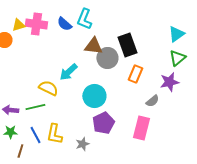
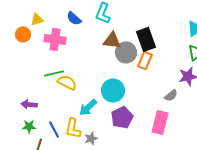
pink cross: (36, 24) -> (55, 39), moved
blue semicircle: (64, 24) -> (74, 18), moved
cyan arrow: (68, 72) -> (88, 107), moved
orange rectangle: (135, 74) -> (145, 60), moved
green line: (35, 107) -> (54, 73), moved
gray star: (82, 144) -> (91, 138), moved

